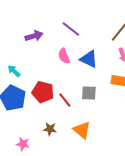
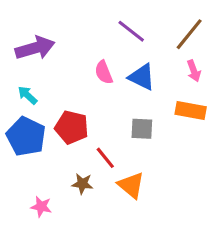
purple line: (71, 29) -> (131, 31), moved
purple arrow: (34, 36) -> (35, 48), moved, size x1.4
red line: (65, 100) -> (105, 158), moved

